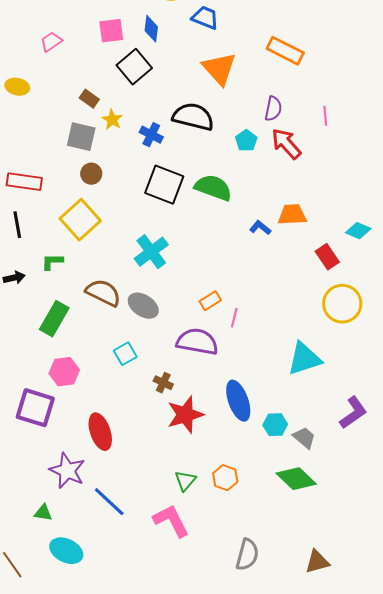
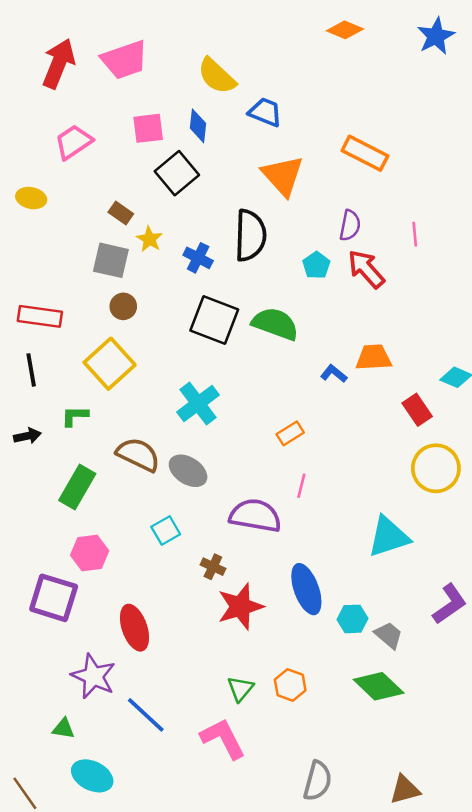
pink trapezoid: (51, 42) -> (73, 142), size x1.4
black semicircle: (193, 117) -> (250, 235), turned 78
orange rectangle: (210, 301) -> (290, 433), moved

